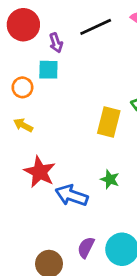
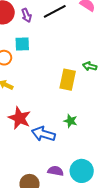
purple arrow: (56, 43) -> (26, 15), moved
purple semicircle: (86, 247) -> (56, 171), turned 77

